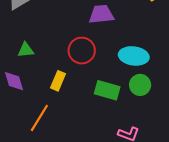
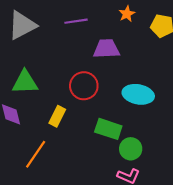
green triangle: (26, 50) -> (25, 82), size x1.5
green circle: (140, 85) -> (131, 149), moved

